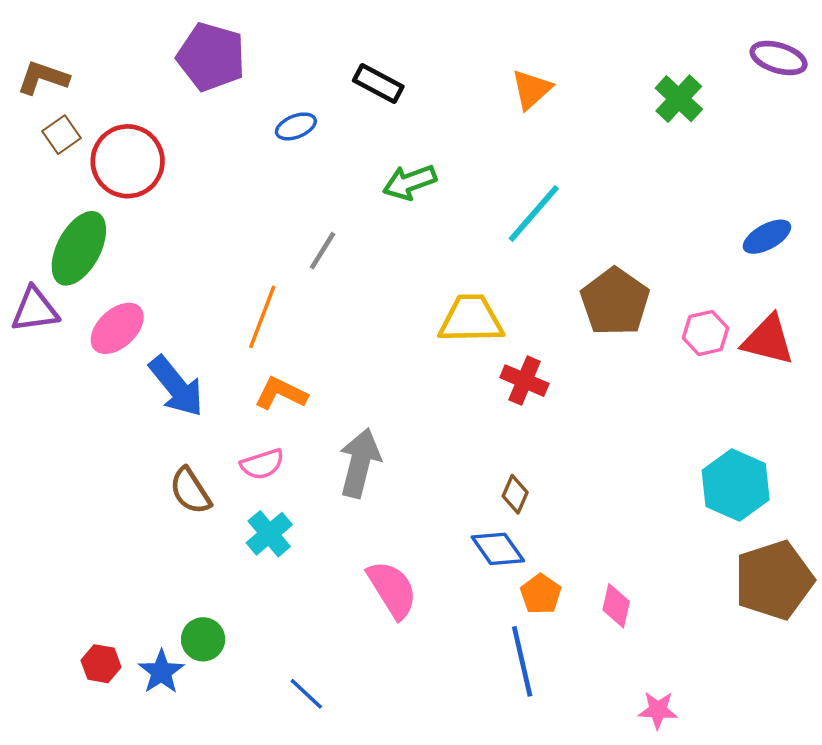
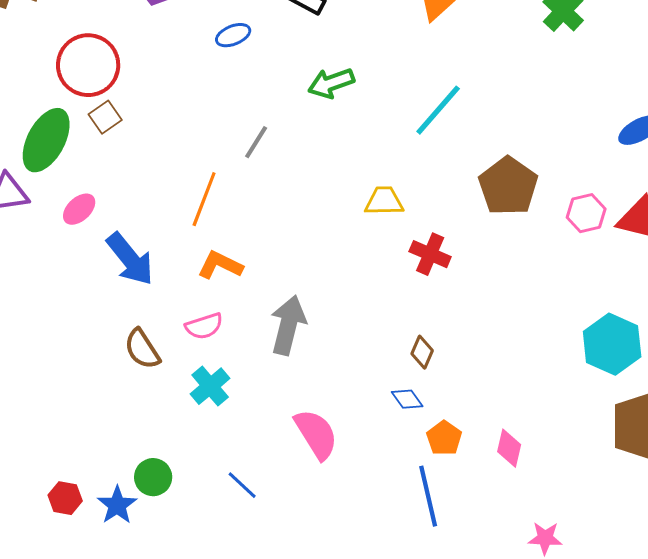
brown square: (61, 135) -> (105, 117), moved
yellow trapezoid: (471, 319) -> (384, 201), size x0.7
pink ellipse: (117, 328) -> (79, 209), size x0.7
blue diamond: (498, 549) -> (407, 399), size x0.7
blue line: (306, 694) -> (242, 485), moved

